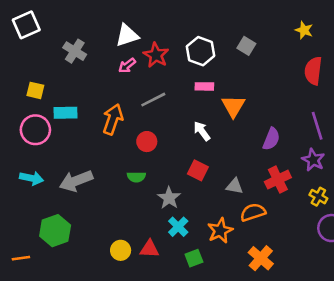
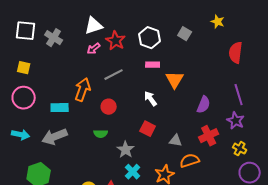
white square: (26, 25) -> (26, 31), moved, turned 30
yellow star: (304, 30) -> (218, 22), moved
cyan rectangle: (66, 113) -> (60, 108), moved

